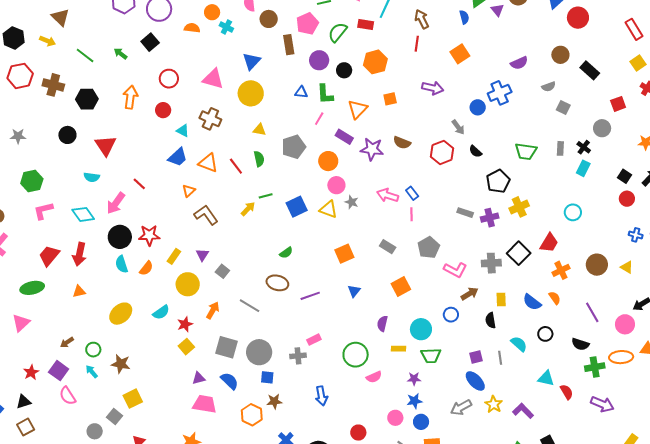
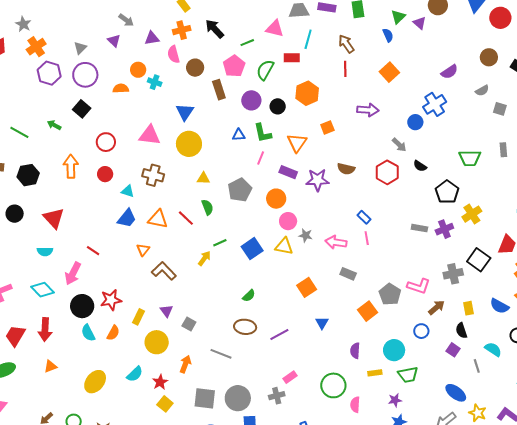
pink arrow: (388, 195) -> (336, 242), moved
gray pentagon: (429, 248) -> (390, 294), moved
purple square: (476, 357) -> (453, 350), moved, turned -32
pink semicircle: (374, 377) -> (355, 405), turned 126

